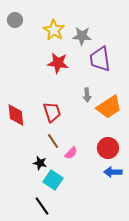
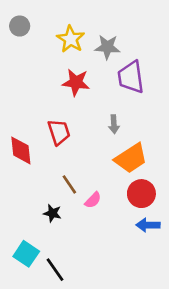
orange trapezoid: (109, 107) -> (131, 158), moved
red trapezoid: (52, 112) -> (59, 132), moved
cyan square: (53, 180) -> (26, 254), moved

